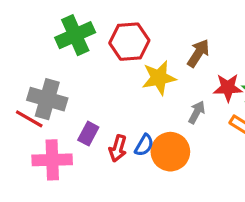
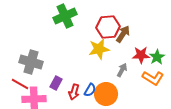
green cross: (75, 35) -> (65, 16), moved
red hexagon: (129, 42) -> (108, 27), moved
red line: (29, 119) -> (20, 84), moved

